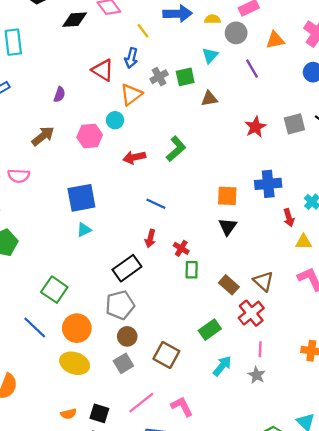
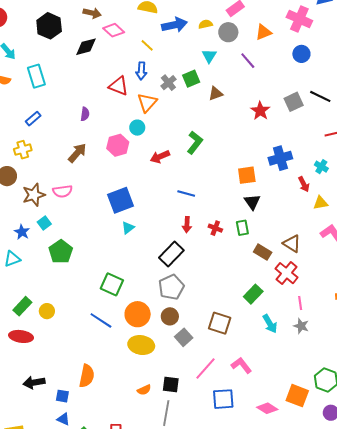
green rectangle: (192, 270) -> (242, 228), moved
brown circle: (127, 336) -> (170, 316), moved
cyan arrow: (222, 366) -> (270, 324), turned 120

